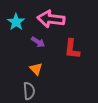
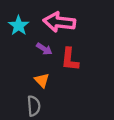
red L-shape: (72, 49) -> (70, 59), moved

